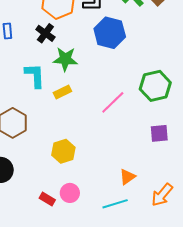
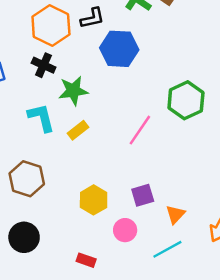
purple square: (159, 133) -> (143, 195), moved
pink circle: (70, 193) -> (125, 230), moved

